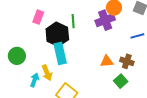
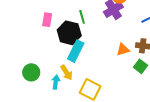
cyan rectangle: (60, 53) -> (76, 51), turned 50
green circle: (17, 56) -> (31, 72), moved

